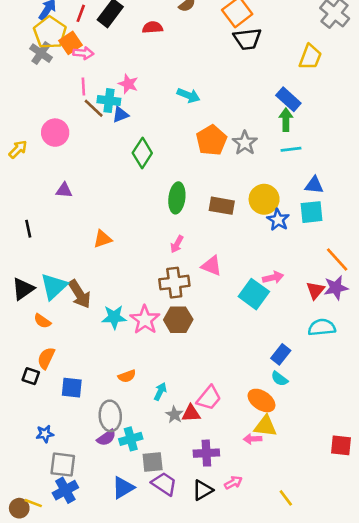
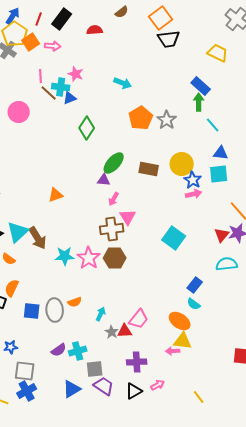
pink arrow: (83, 53) -> (53, 46), moved
yellow trapezoid: (310, 57) -> (218, 53), turned -85
cyan line: (291, 149) -> (213, 125), moved, turned 56
purple triangle: (64, 190) -> (104, 180), moved
green ellipse: (177, 198) -> (114, 163), turned 35
pink triangle: (212, 266) -> (128, 217), moved, turned 36
pink arrow: (273, 277) -> (194, 194), moved
gray ellipse: (110, 416) -> (55, 310), moved

